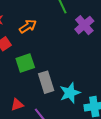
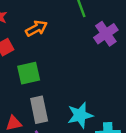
gray rectangle: (46, 82) -> (39, 110), moved

